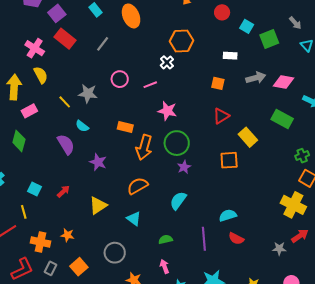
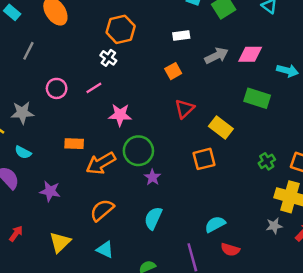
orange square: (218, 83) -> (173, 71), turned -32
orange arrow: (144, 147) -> (101, 163), turned 55
green cross: (302, 156) -> (267, 161), moved
gray star: (279, 249) -> (274, 226), moved

